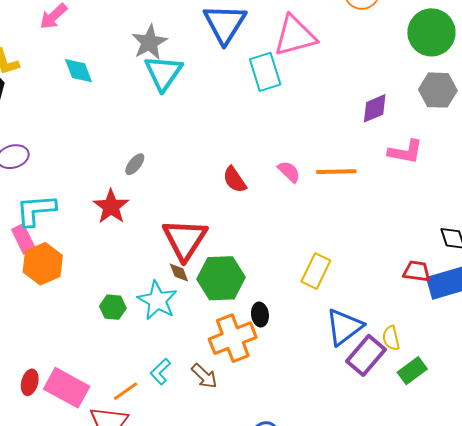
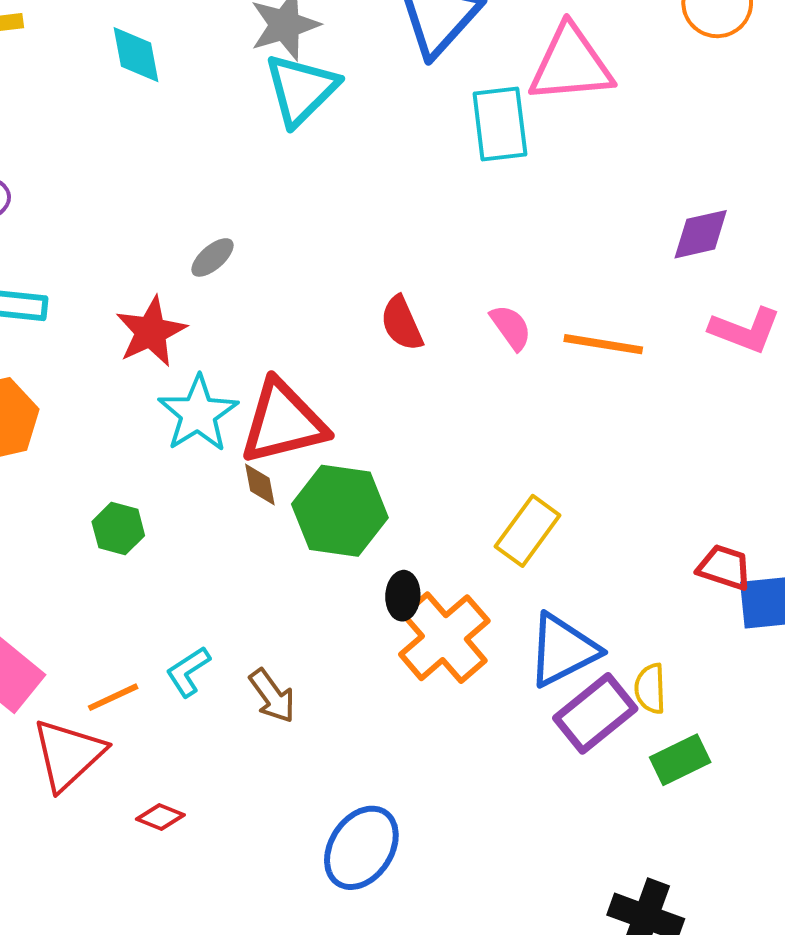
red triangle: (185, 239) -> (283, 422), turned 33
cyan star: (157, 300) -> (198, 414), moved
orange cross: (233, 338) -> (444, 638), moved, turned -30

